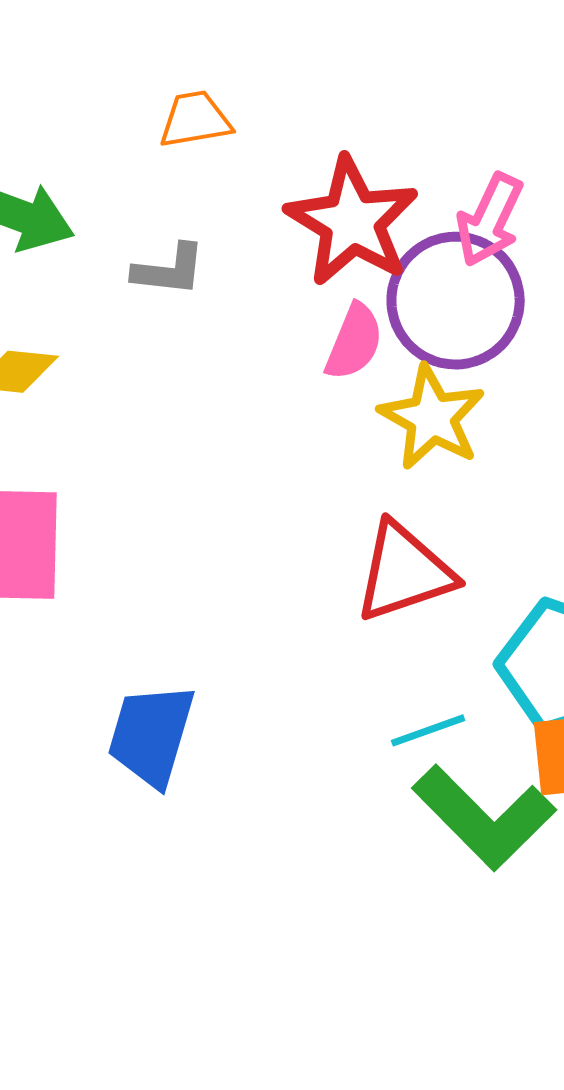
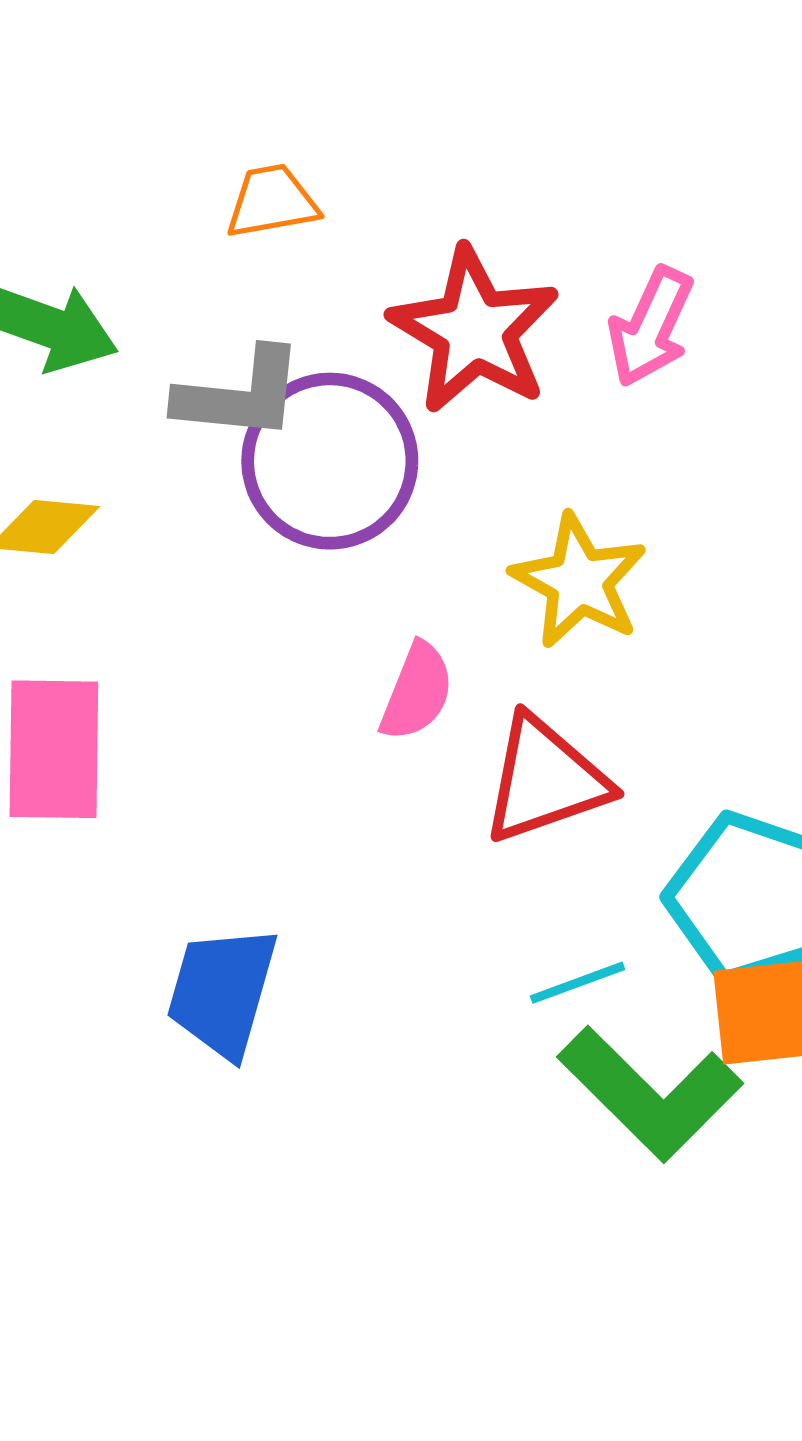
gray L-shape: (169, 270) -> (240, 395), size x1.4
purple circle: (456, 301) -> (330, 461), moved
pink semicircle: (354, 342) -> (417, 692), moved

